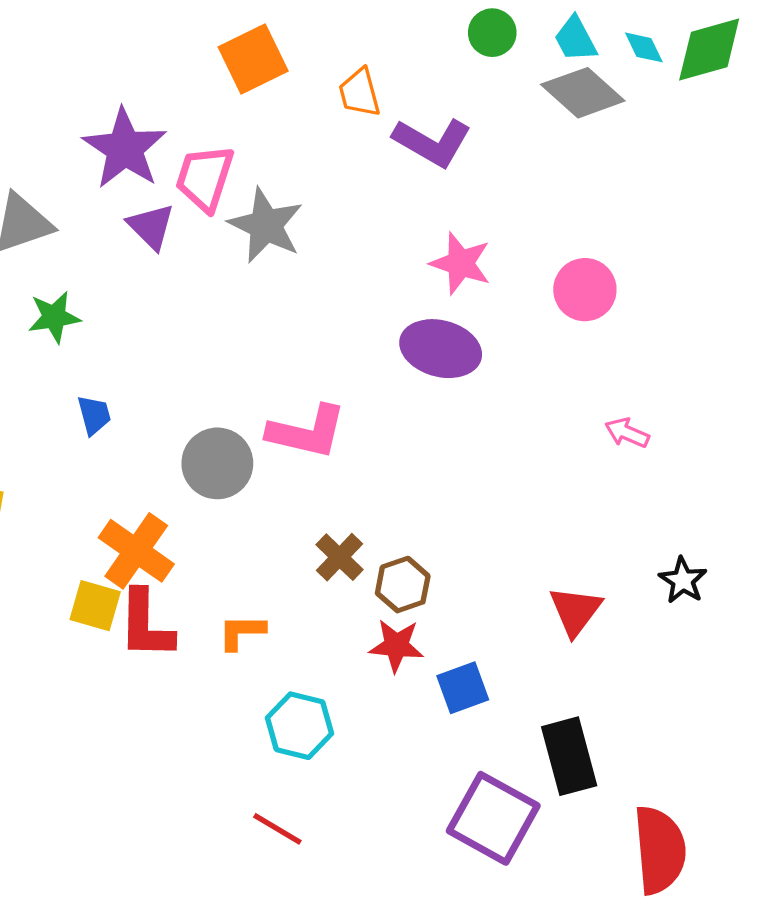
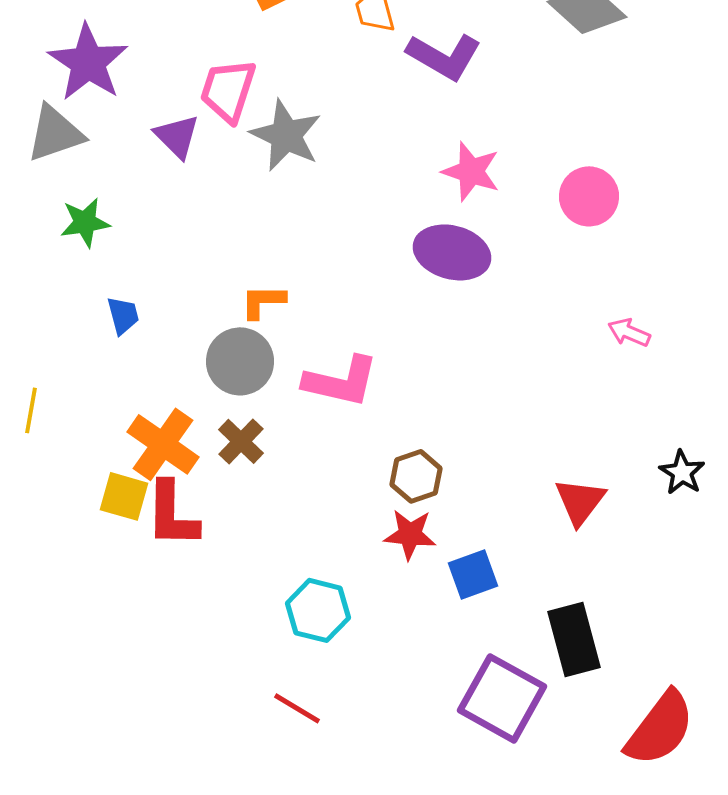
purple star: (125, 148) -> (88, 62), moved
pink L-shape: (307, 432) -> (341, 381), moved
brown cross: (340, 557) -> (241, 441), moved
orange L-shape: (242, 632) -> (263, 301), moved
red semicircle: (660, 850) -> (660, 728), turned 42

